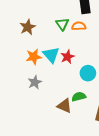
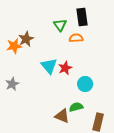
green triangle: (62, 24) -> (60, 25), moved
orange star: (34, 57) -> (14, 46), moved
gray star: (35, 82) -> (12, 84), moved

